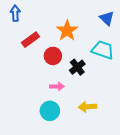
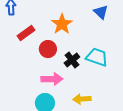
cyan trapezoid: (103, 50) -> (97, 57), moved
pink arrow: (57, 86) -> (52, 79), size x1.5

